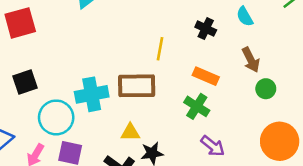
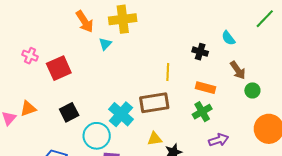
cyan cross: (92, 94) -> (121, 114), turned -30
green cross: (197, 106) -> (202, 112), turned 36
purple arrow: (213, 146) -> (219, 140), turned -48

